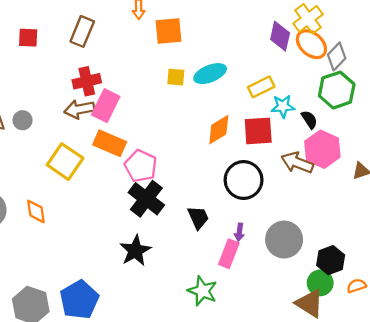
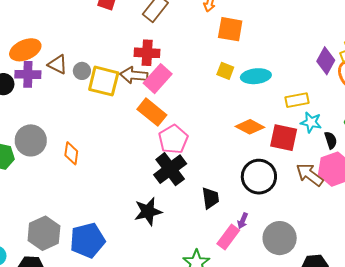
orange diamond: (219, 130) -> (250, 127), turned 44
yellow square: (65, 162) -> (104, 81), moved, turned -36

